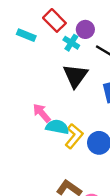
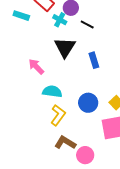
pink arrow: (42, 113) -> (36, 67), moved
yellow L-shape: (74, 136) -> (58, 115), moved

